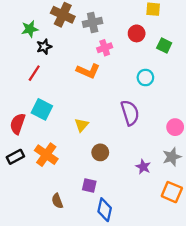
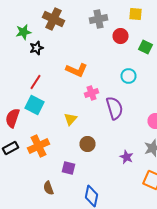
gray cross: (93, 22) -> (98, 19), moved
pink cross: (105, 48) -> (92, 93), moved
red line: (34, 73) -> (36, 82), moved
orange cross: (46, 155) -> (38, 146), turned 30
purple square: (89, 185) -> (68, 168), moved

